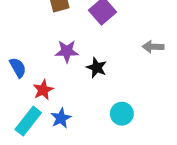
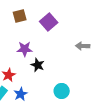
black star: (97, 68) -> (38, 65), moved

